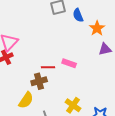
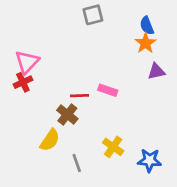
blue semicircle: (78, 15) -> (147, 26), moved
brown cross: (39, 81) -> (67, 115), turned -35

